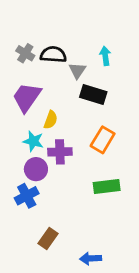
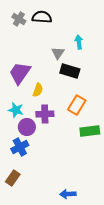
gray cross: (25, 53) -> (19, 19), moved
black semicircle: (53, 55) -> (42, 17), moved
cyan star: (33, 141) -> (16, 110), moved
green rectangle: (107, 186) -> (90, 131), moved
brown rectangle: (48, 238) -> (13, 178), moved

